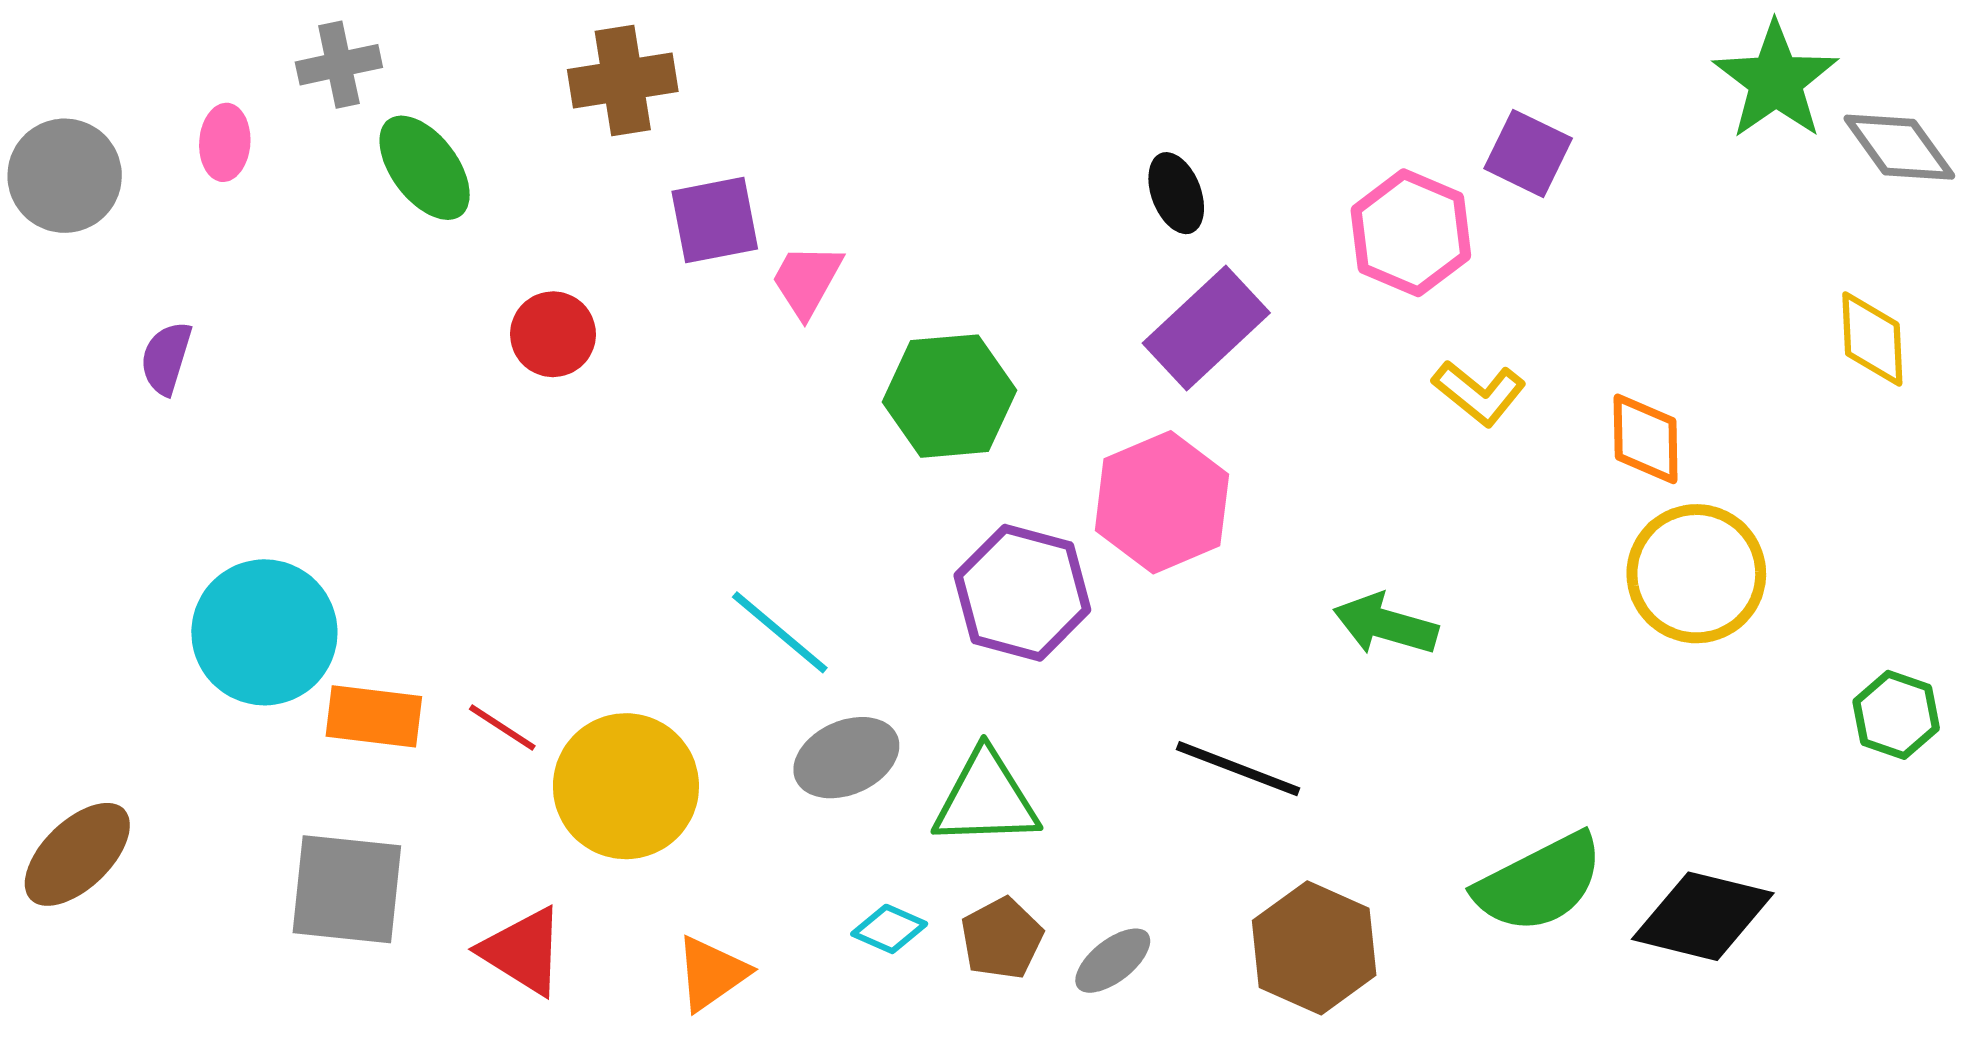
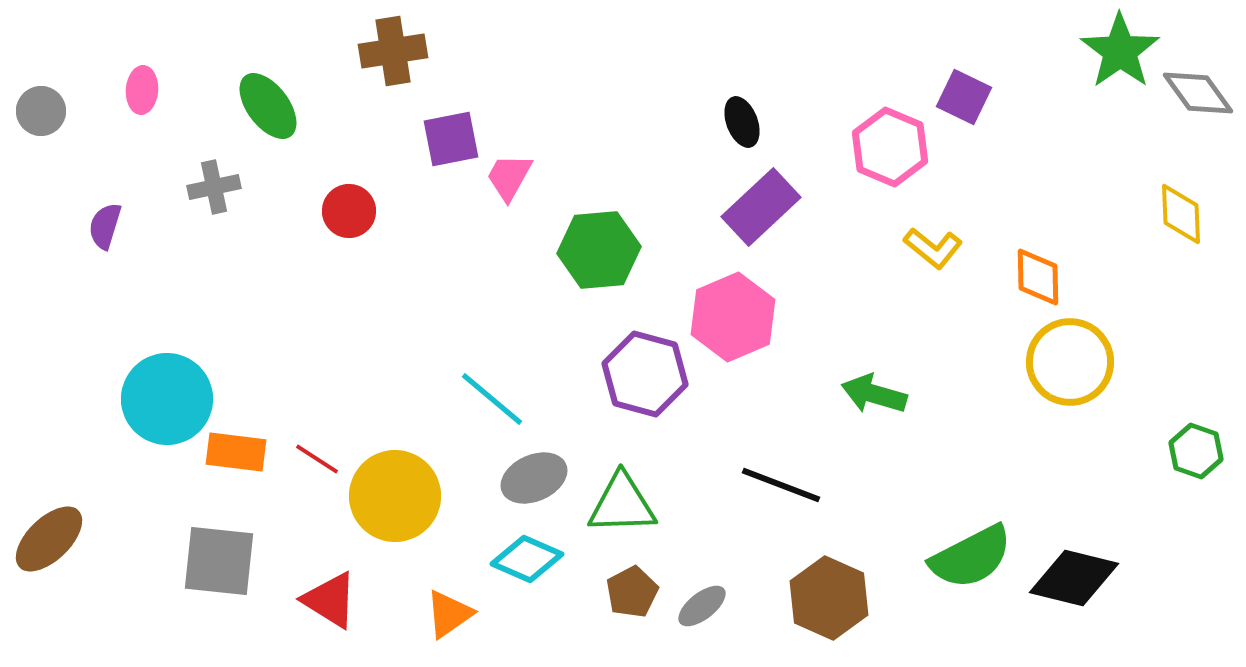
gray cross: (339, 65) -> (214, 187), moved
gray circle: (65, 176) -> (41, 111), size x0.7
cyan diamond: (889, 929) -> (527, 559), moved, size x1.5

